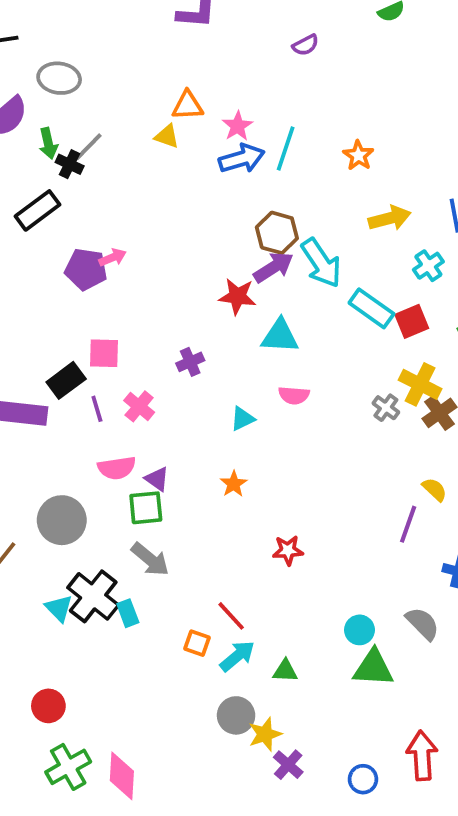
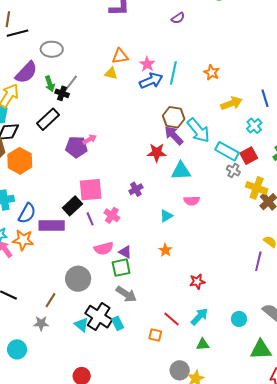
purple arrow: (273, 267) -> (174, 135), turned -95
pink square: (104, 353) -> (91, 190), size x1.4
gray cross: (386, 408) -> (233, 171), moved
cyan arrow: (237, 656) -> (199, 317), moved
green triangle: (373, 668) -> (261, 350), moved

